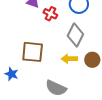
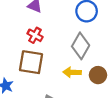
red cross: (50, 14) -> (35, 35), moved

